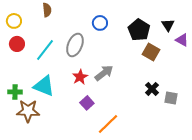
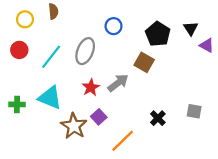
yellow circle: (14, 21) -> (25, 19), moved
brown square: (151, 52) -> (144, 62), moved
black cross: (152, 89) -> (158, 118), moved
brown star: (28, 111) -> (74, 126), moved, turned 30

